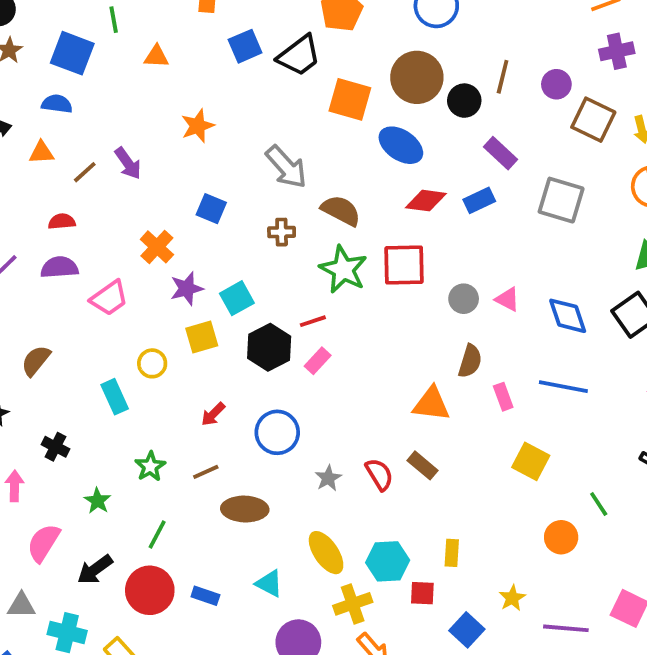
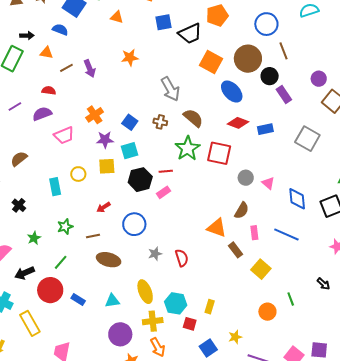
brown line: (503, 77) -> (284, 51), moved, turned -48
purple rectangle: (501, 153) -> (284, 95), moved
blue square: (211, 209) -> (130, 122), moved
purple semicircle: (59, 267) -> (42, 114), turned -30
brown rectangle: (423, 465) -> (236, 250), moved
cyan triangle: (269, 583) -> (112, 301), turned -49

